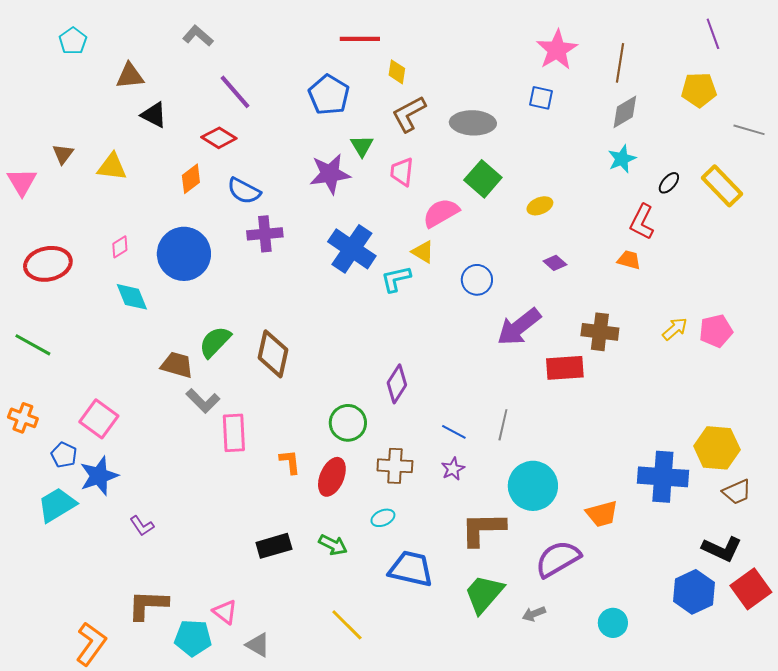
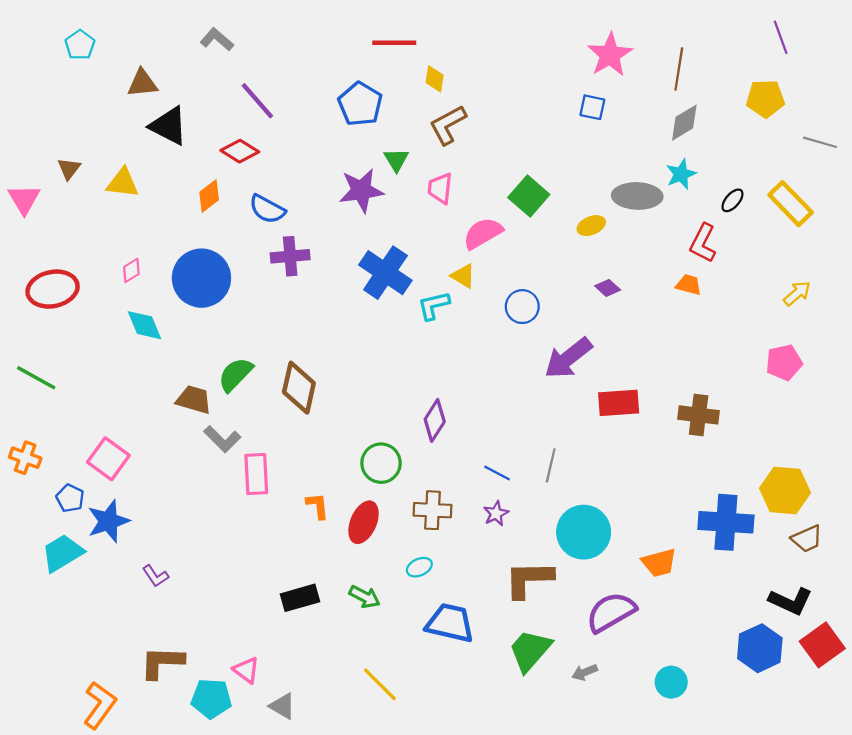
black triangle: (154, 115) -> (169, 126), size x1.4
gray ellipse: (473, 123) -> (637, 196), moved
yellow arrow: (675, 329) -> (797, 293), moved
brown cross: (600, 332) -> (699, 415), moved

